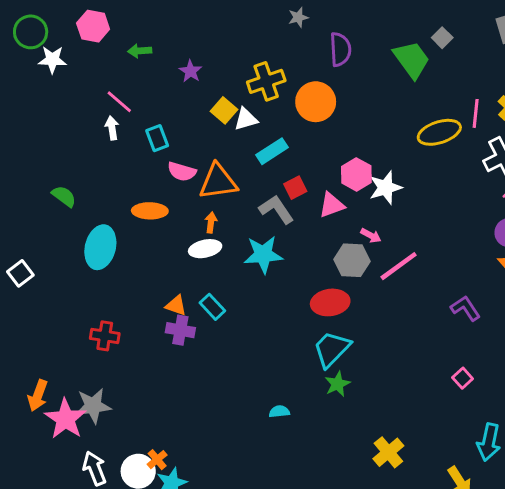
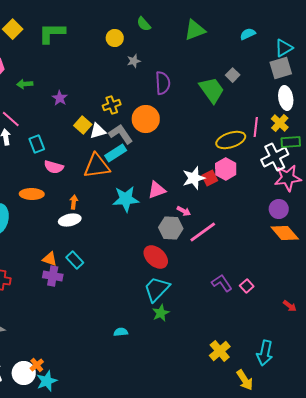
yellow cross: (266, 81) -> (112, 105), size x0.7
pink hexagon: (356, 174) -> (226, 169), moved
orange triangle: (218, 182) -> (97, 166), moved
red square: (295, 188) -> (210, 178), moved
gray L-shape: (276, 209) -> (121, 134), moved
cyan star: (263, 254) -> (126, 199), moved
red ellipse: (330, 302) -> (156, 257), turned 50
purple L-shape: (465, 308) -> (222, 283), moved
pink square: (463, 378) -> (247, 286), moved
yellow cross: (388, 452) -> (220, 351), moved

